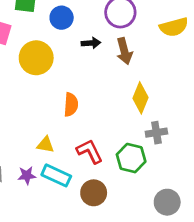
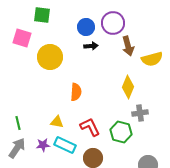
blue circle: (62, 18) -> (86, 27), moved
yellow semicircle: (174, 27) -> (152, 59), moved
brown arrow: (124, 51) -> (128, 46), moved

